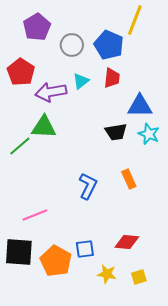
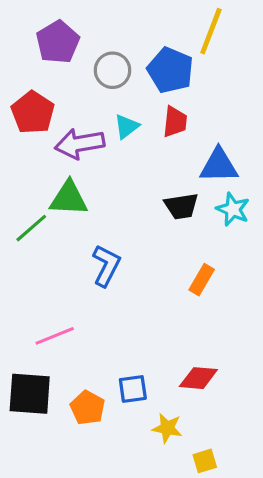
orange rectangle: (129, 179) -> (202, 280), turned 54
blue L-shape: (88, 186) -> (106, 266), moved
orange pentagon: (56, 261) -> (88, 408), size x0.7
yellow square: (139, 277) -> (205, 461), moved

